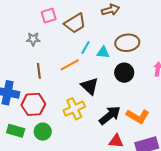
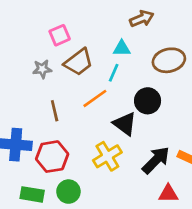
brown trapezoid: (75, 23) -> (79, 62), moved
cyan triangle: (103, 52) -> (122, 48), moved
black circle: (124, 73) -> (148, 101), moved

